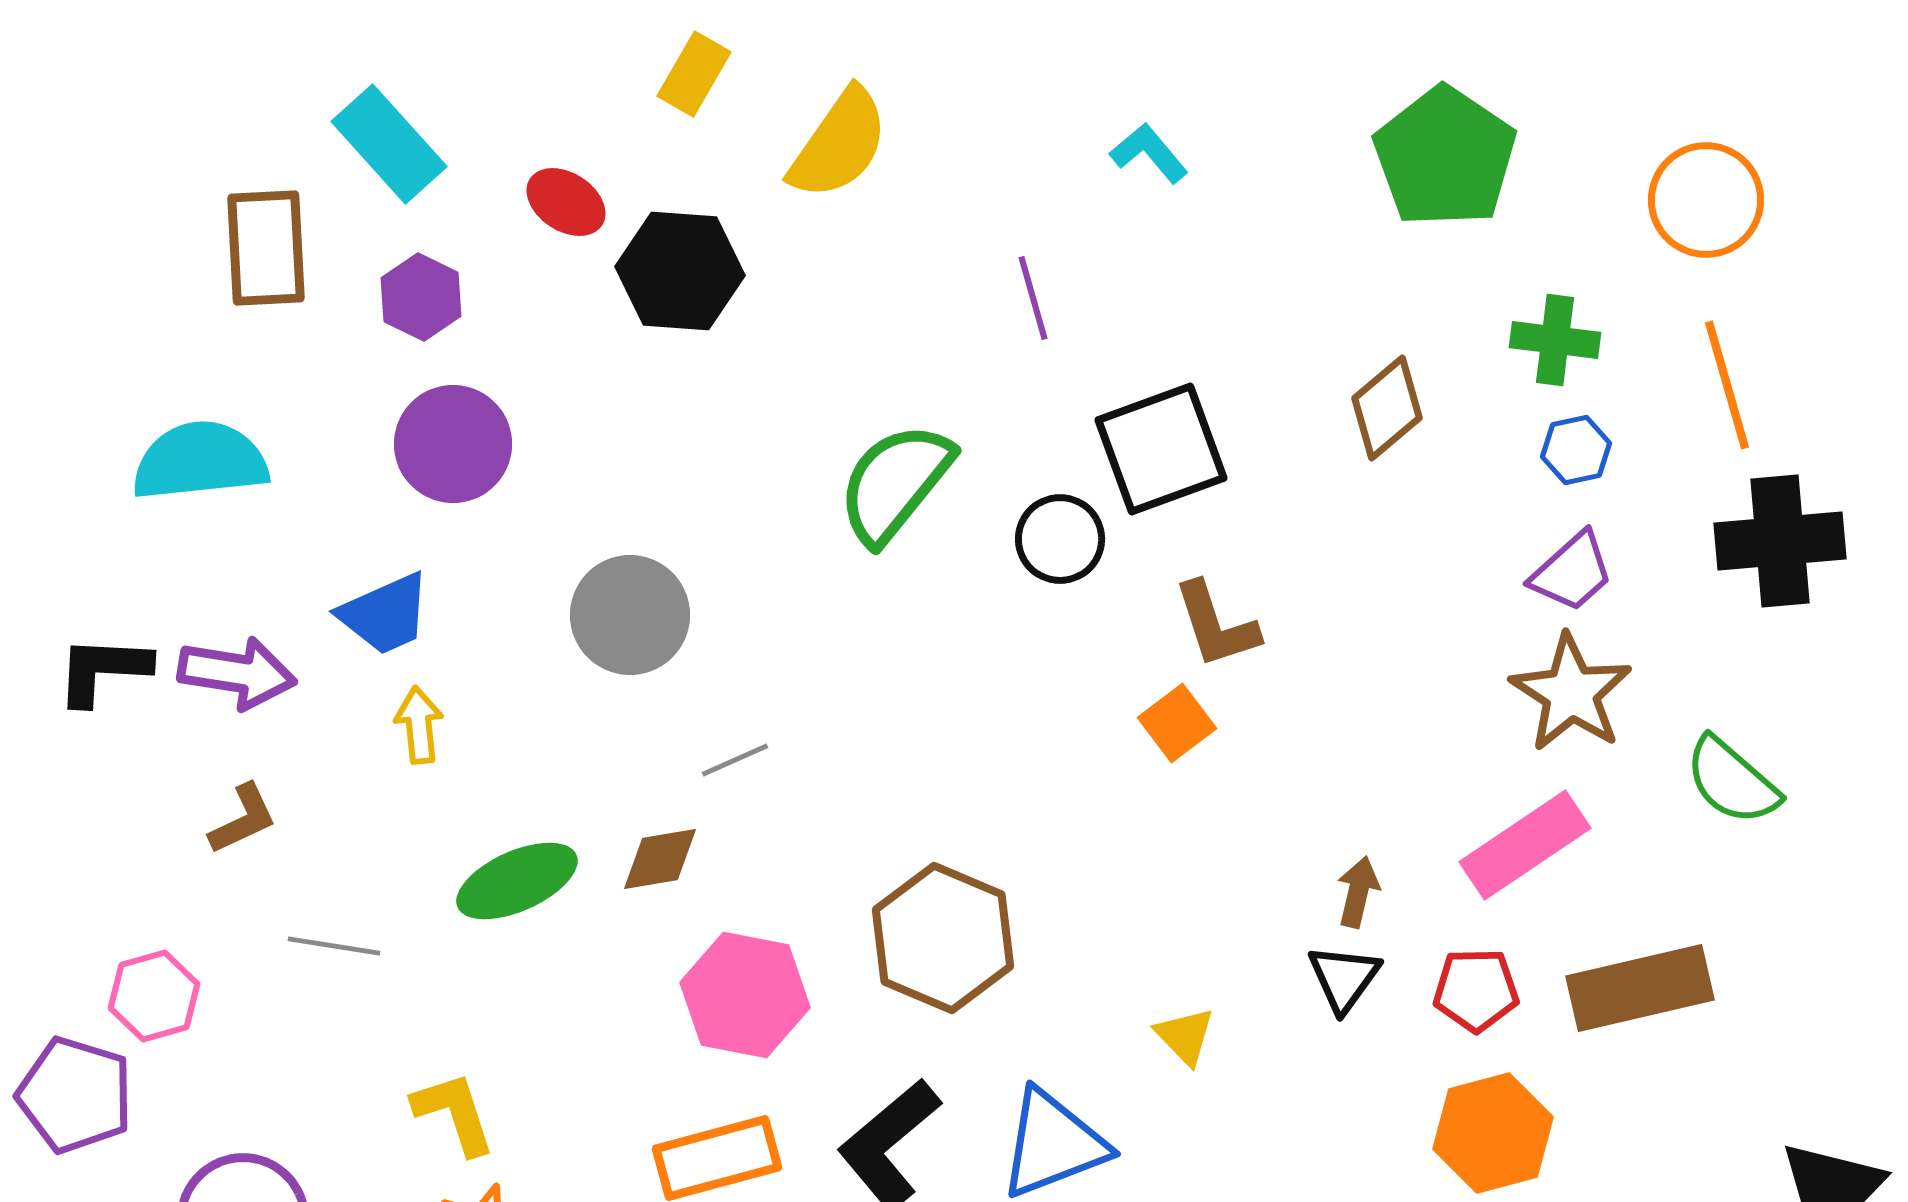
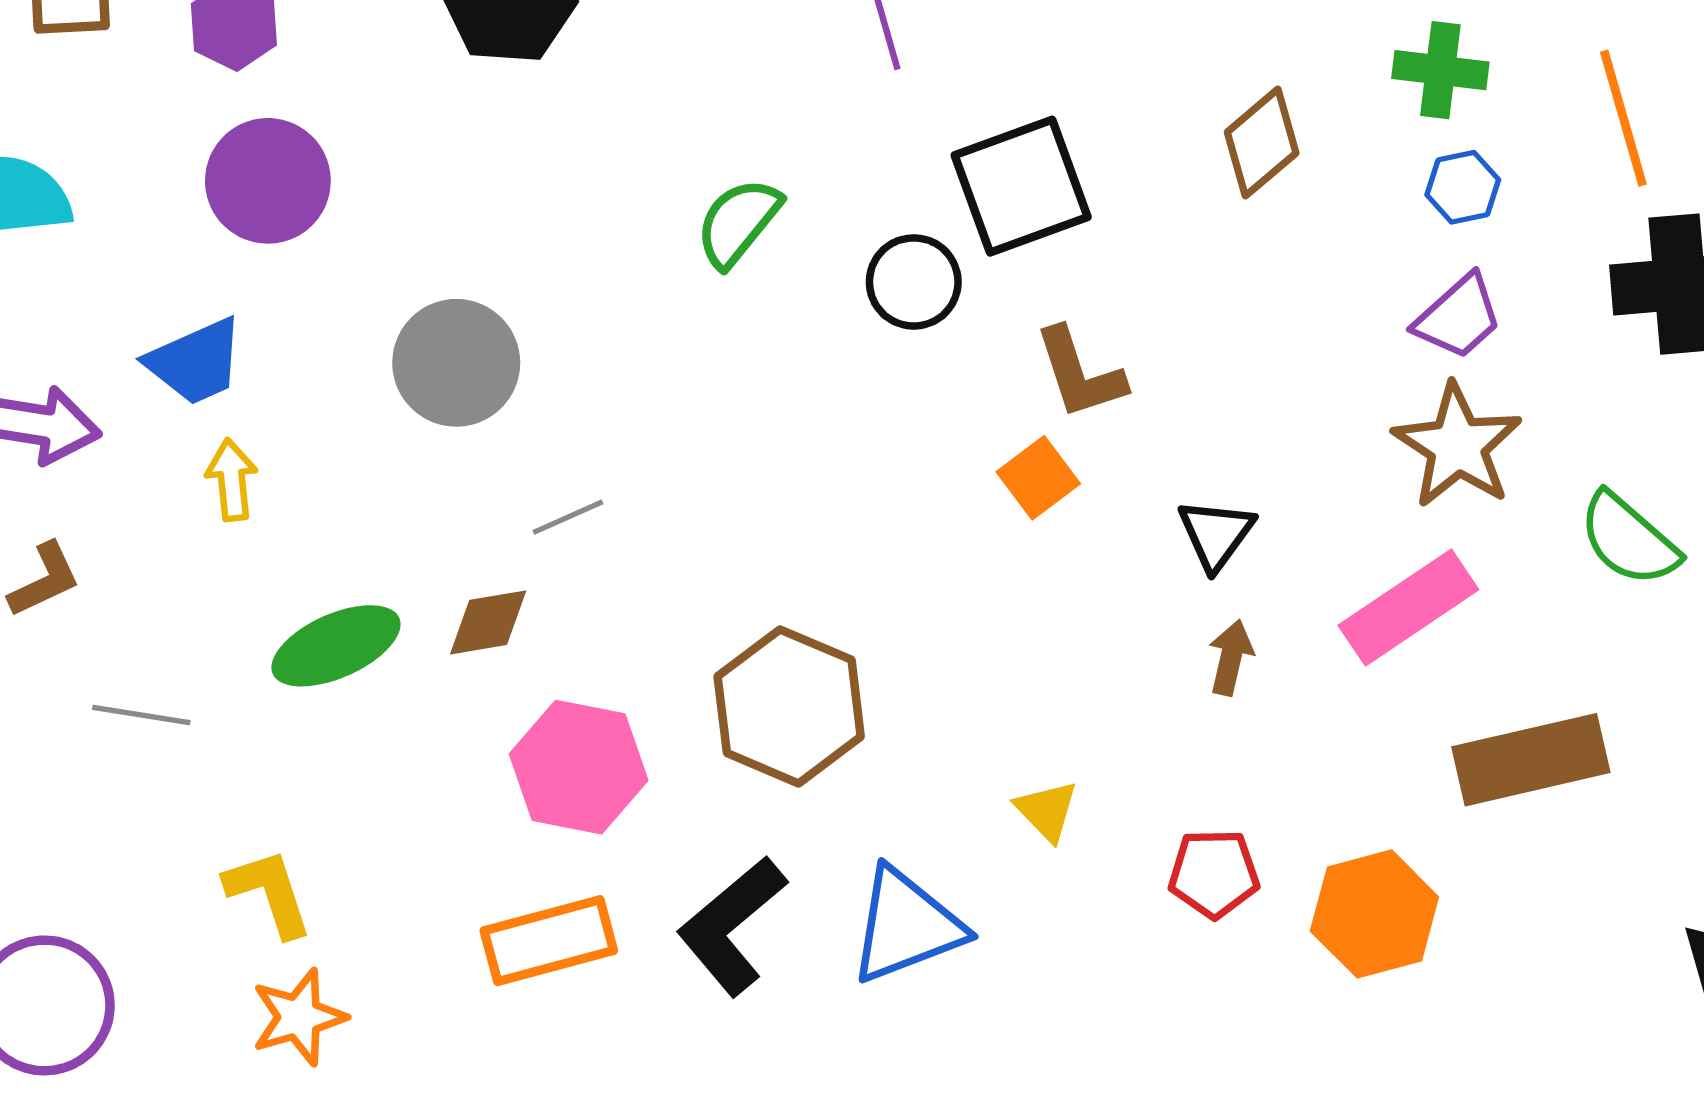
green semicircle: (895, 483) -> (738, 222), size x0.7
black triangle: (1344, 978) -> (1216, 534), moved
red pentagon: (1476, 990) -> (1214, 874), moved

